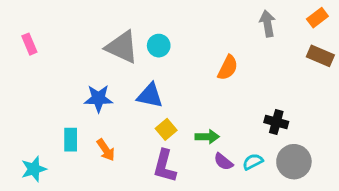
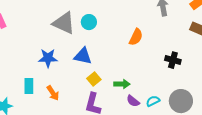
black cross: (276, 122) -> (173, 60), moved

